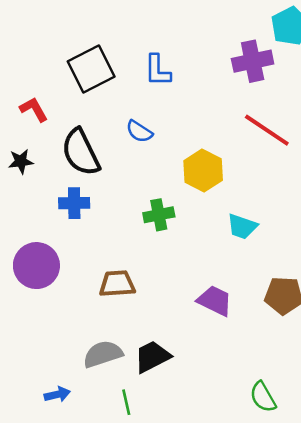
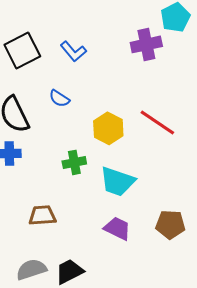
blue L-shape: (158, 70) -> (73, 51), turned -40
red line: (267, 130) -> (157, 122), moved
cyan trapezoid: (242, 226) -> (117, 181), moved, size x1.5

